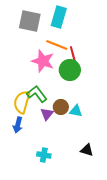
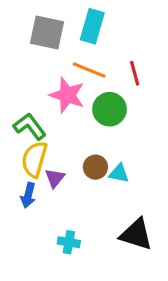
red line: (73, 54) -> (135, 73), moved
green L-shape: (37, 94) -> (30, 126), moved
purple triangle: (47, 114) -> (55, 178), moved
black triangle: (87, 150) -> (136, 234), size x1.6

